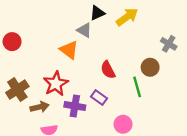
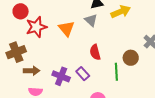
gray triangle: (84, 30) -> (91, 20), moved
red star: (56, 84) -> (36, 27), moved

